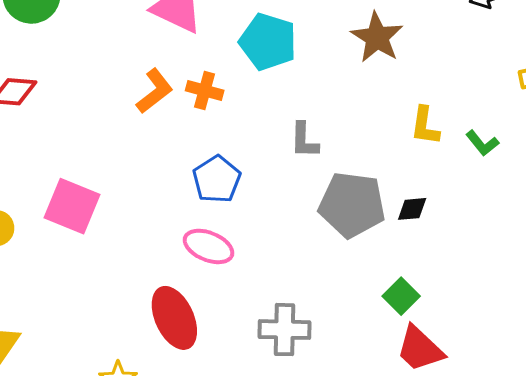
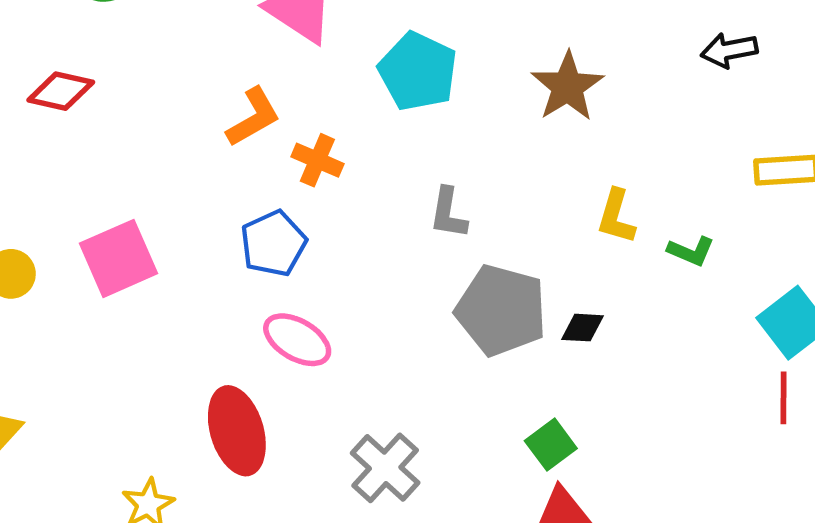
orange cross: (205, 91) -> (317, 160), moved
green L-shape: (482, 143) -> (691, 251), turned -36
blue pentagon: (217, 179) -> (273, 244), moved
pink square: (72, 206) -> (118, 258), turned 36
gray cross: (285, 330) -> (385, 468), turned 33

